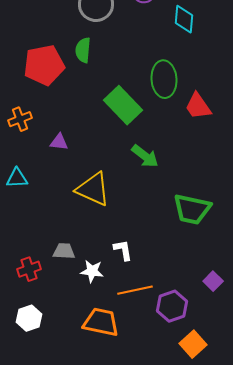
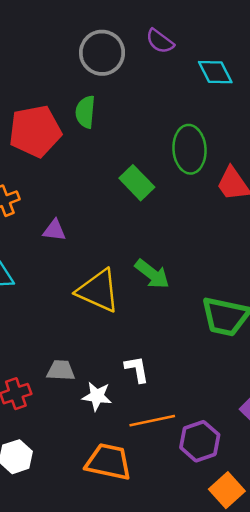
cyan diamond: (184, 19) -> (215, 72), turned -32
green rectangle: (123, 105) -> (137, 183), size x0.7
green arrow: (145, 156) -> (152, 274), moved

